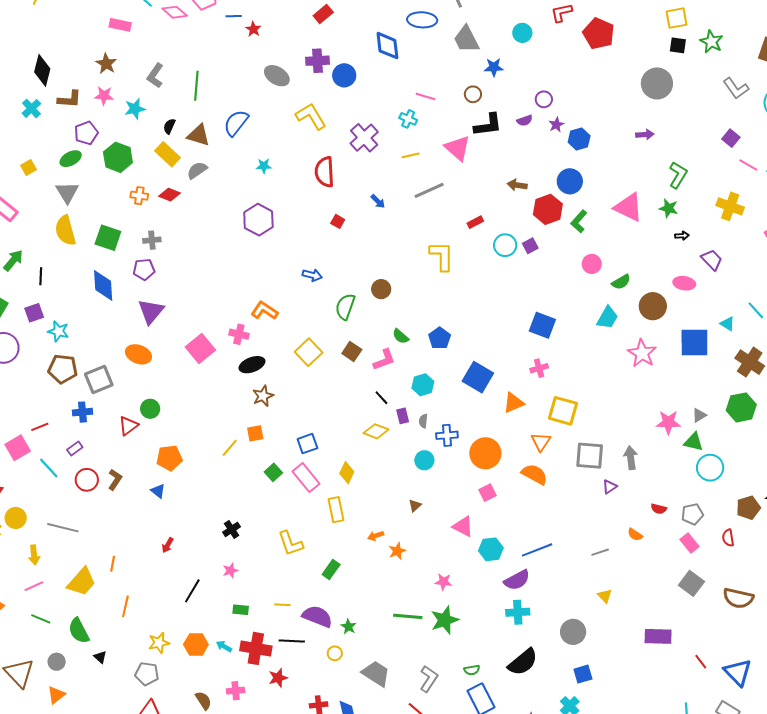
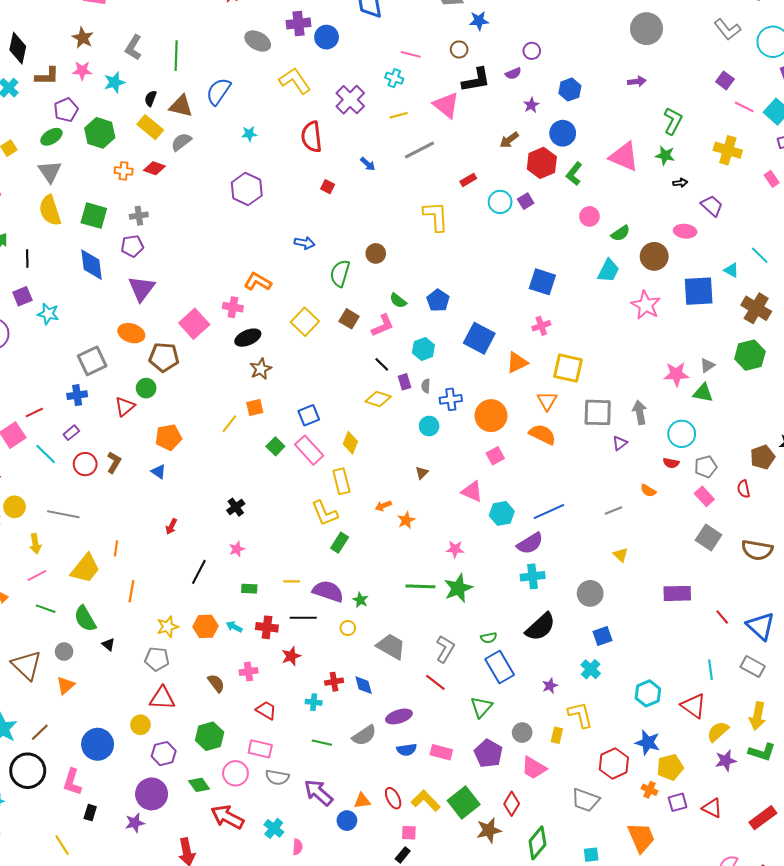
purple star: (556, 125) -> (531, 105), moved
brown arrow: (517, 185) -> (509, 140), turned -42
brown pentagon: (63, 369) -> (164, 357), moved
cyan circle: (710, 468) -> (682, 434), moved
yellow L-shape: (290, 543) -> (325, 513), moved
red cross: (256, 648) -> (267, 627), size x0.7

